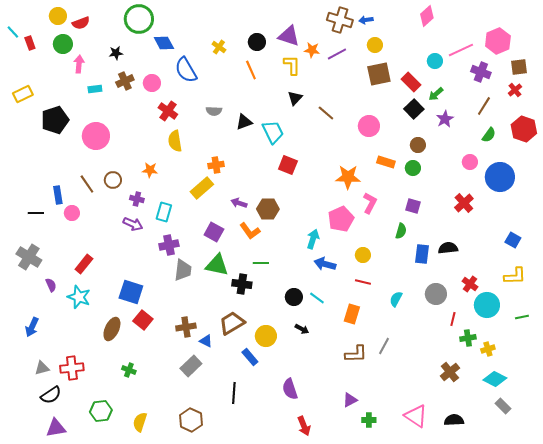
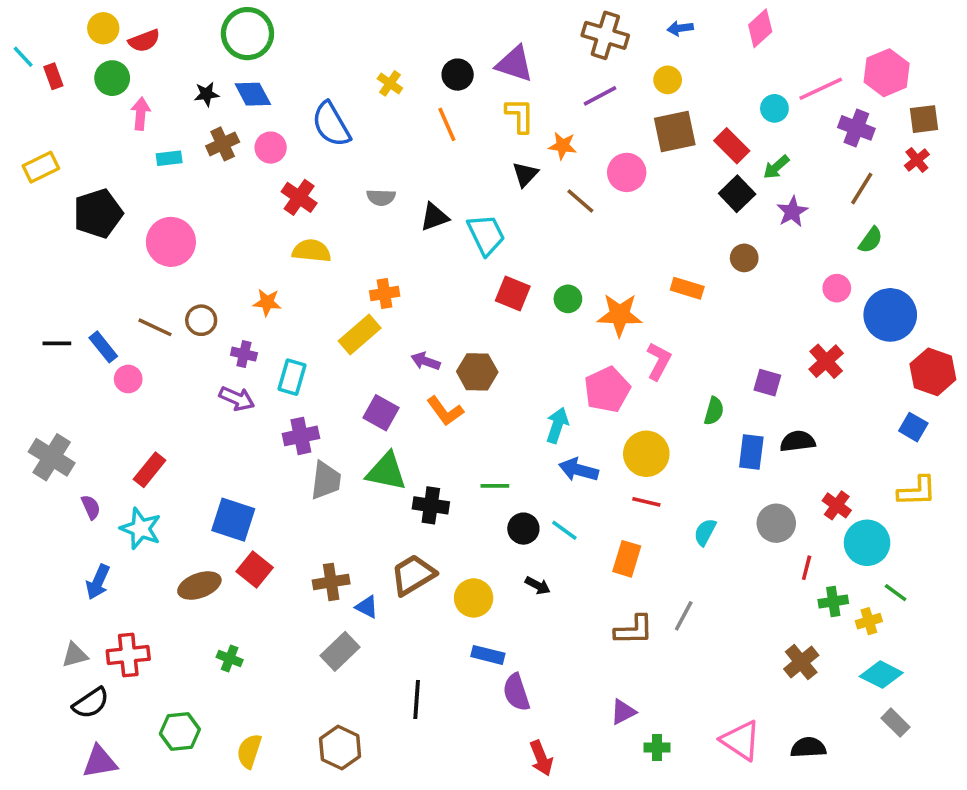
blue arrow: (366, 20) -> (680, 28), moved
blue diamond: (164, 43) -> (253, 94), moved
orange star: (312, 50) -> (563, 146), moved
pink circle: (369, 126) -> (627, 172), moved
red hexagon: (524, 129) -> (933, 372), moved
yellow semicircle: (175, 141) -> (312, 251), turned 105
green circle: (413, 168) -> (568, 299), moved
brown line: (87, 184) -> (155, 327), turned -30
blue rectangle: (58, 195) -> (103, 347), turned -30
purple square: (413, 206) -> (767, 383), moved
black line: (36, 213) -> (57, 343), moved
yellow circle: (363, 255) -> (646, 454), size x1.6
green line: (261, 263) -> (495, 486), moved
green line: (522, 317) -> (896, 593), moved, turned 48
blue arrow: (32, 327) -> (98, 582), moved
brown ellipse: (112, 329) -> (199, 586), turned 45
blue rectangle: (250, 357) -> (488, 655), moved, turned -36

